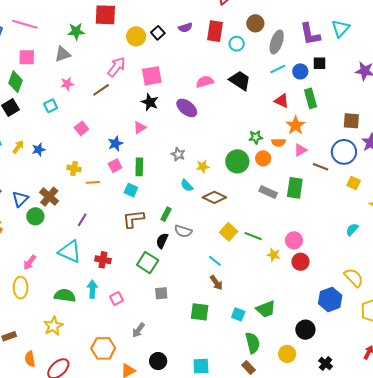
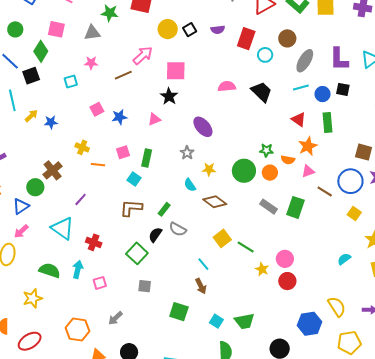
purple ellipse: (187, 108) -> (203, 127), moved
blue star: (115, 144) -> (119, 117), moved
blue triangle: (20, 199) -> (21, 206), moved

